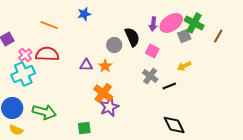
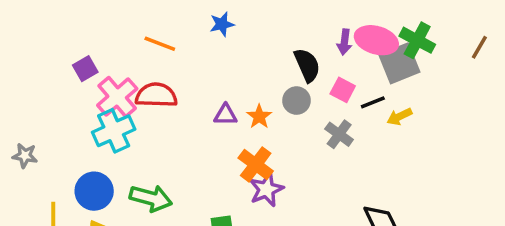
pink ellipse: (171, 23) -> (376, 40), turned 50
gray square: (184, 36) -> (399, 63), size x1.6
brown line: (218, 36) -> (479, 47), moved
gray circle: (114, 45) -> (296, 101), moved
pink cross: (25, 55) -> (117, 97), size x1.6
black line: (169, 86) -> (373, 102), moved

